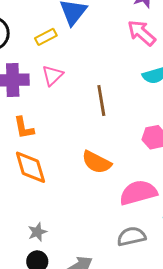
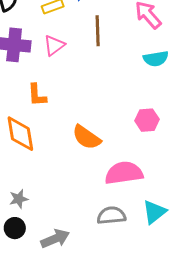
brown line: (101, 101) -> (98, 31), moved
orange L-shape: (24, 128) -> (37, 95), moved

